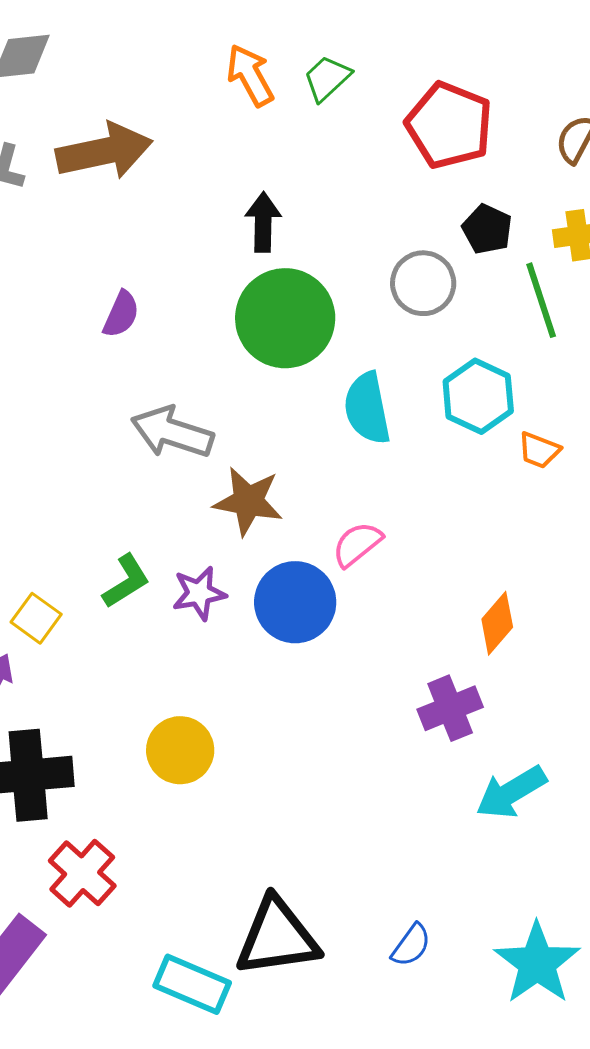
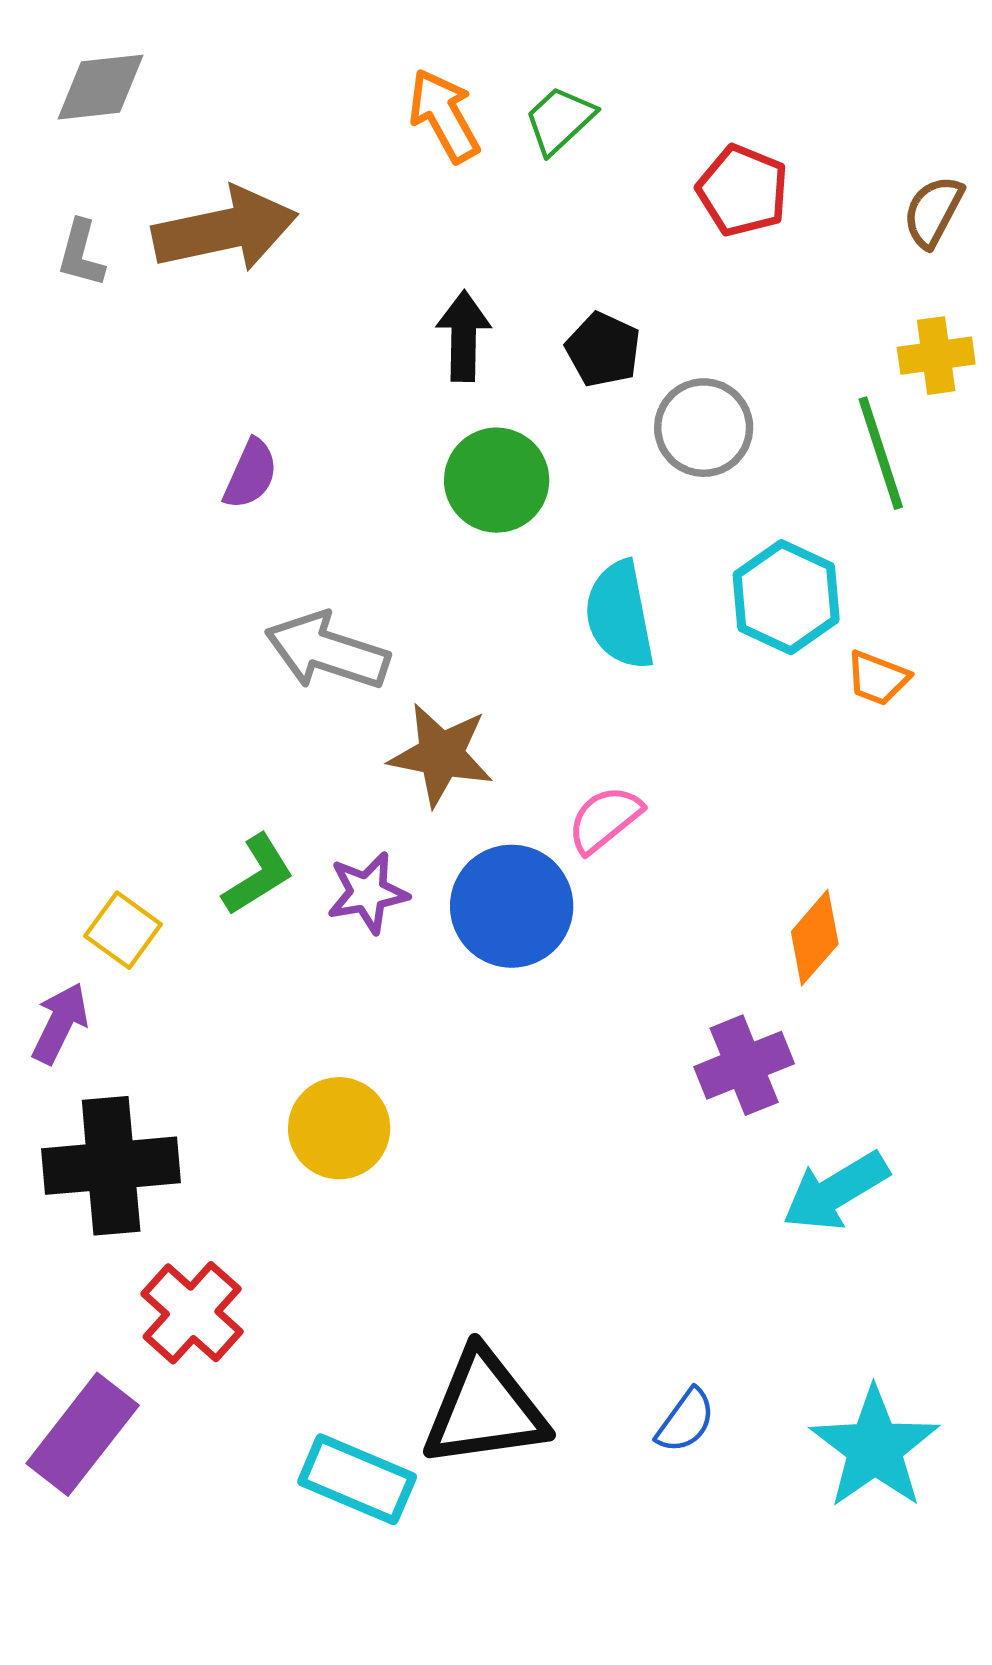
red pentagon: (449, 125) -> (743, 191), size x0.7
black pentagon: (487, 229) -> (603, 350), moved
green circle: (285, 318) -> (497, 480), size x0.7

